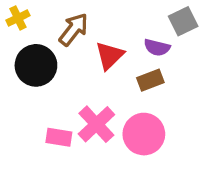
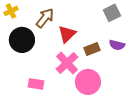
purple semicircle: (157, 47) -> (117, 45), moved
pink cross: (96, 124) -> (67, 63), moved

